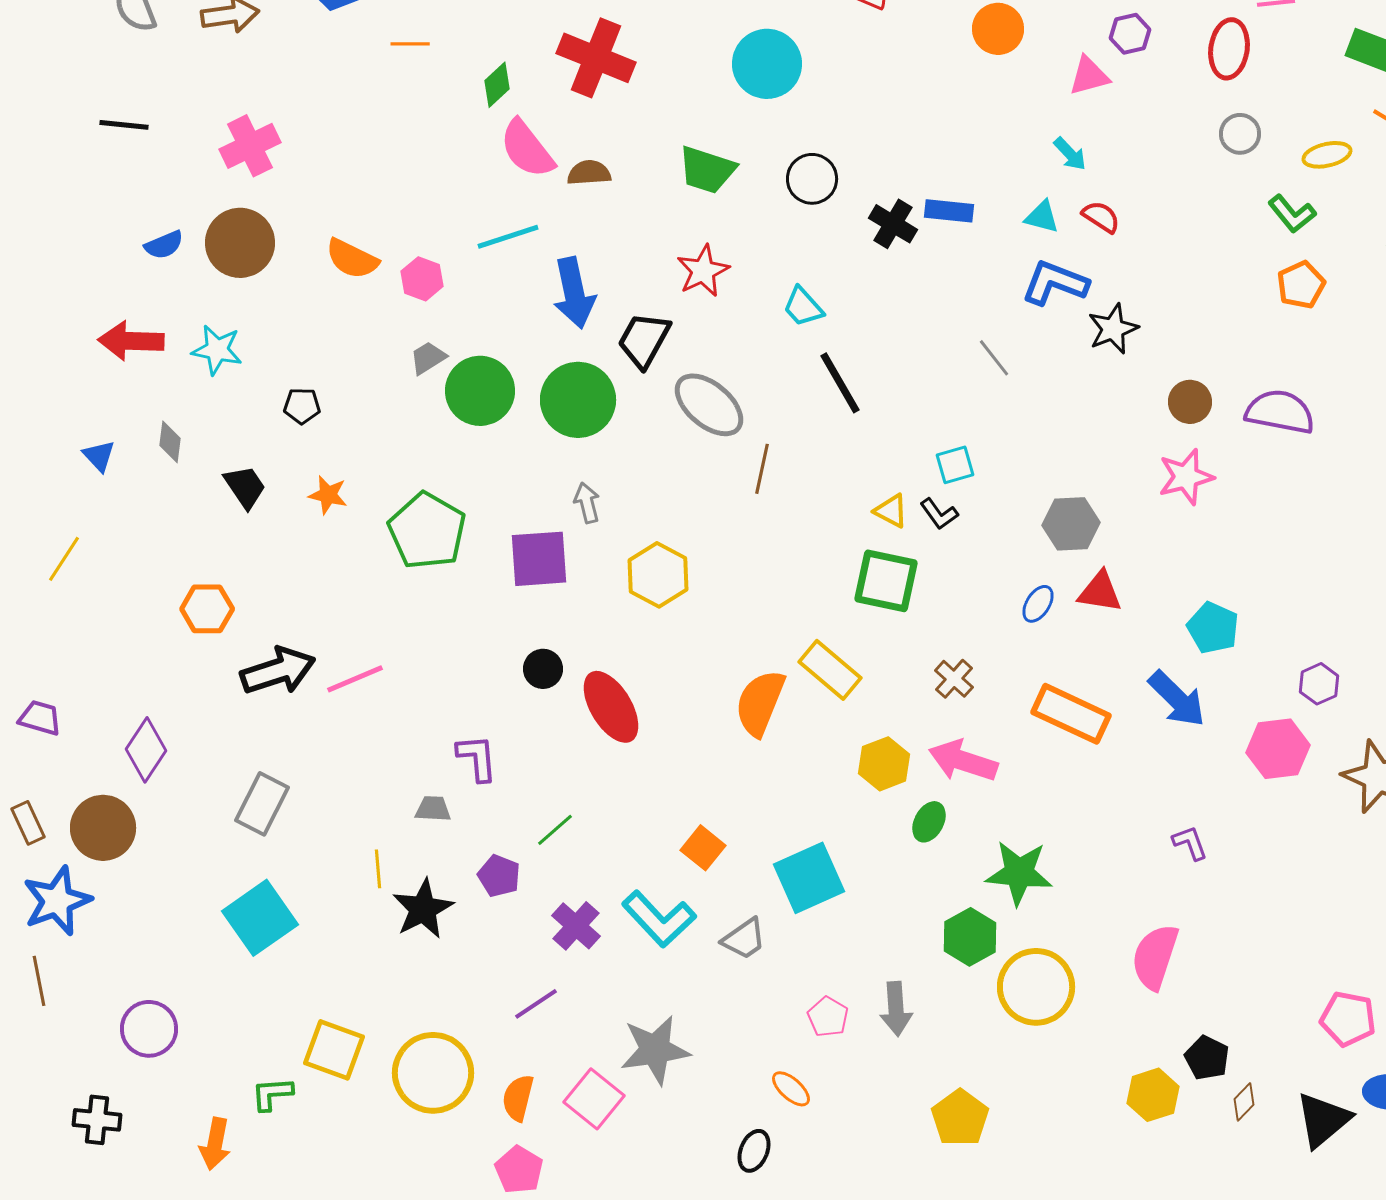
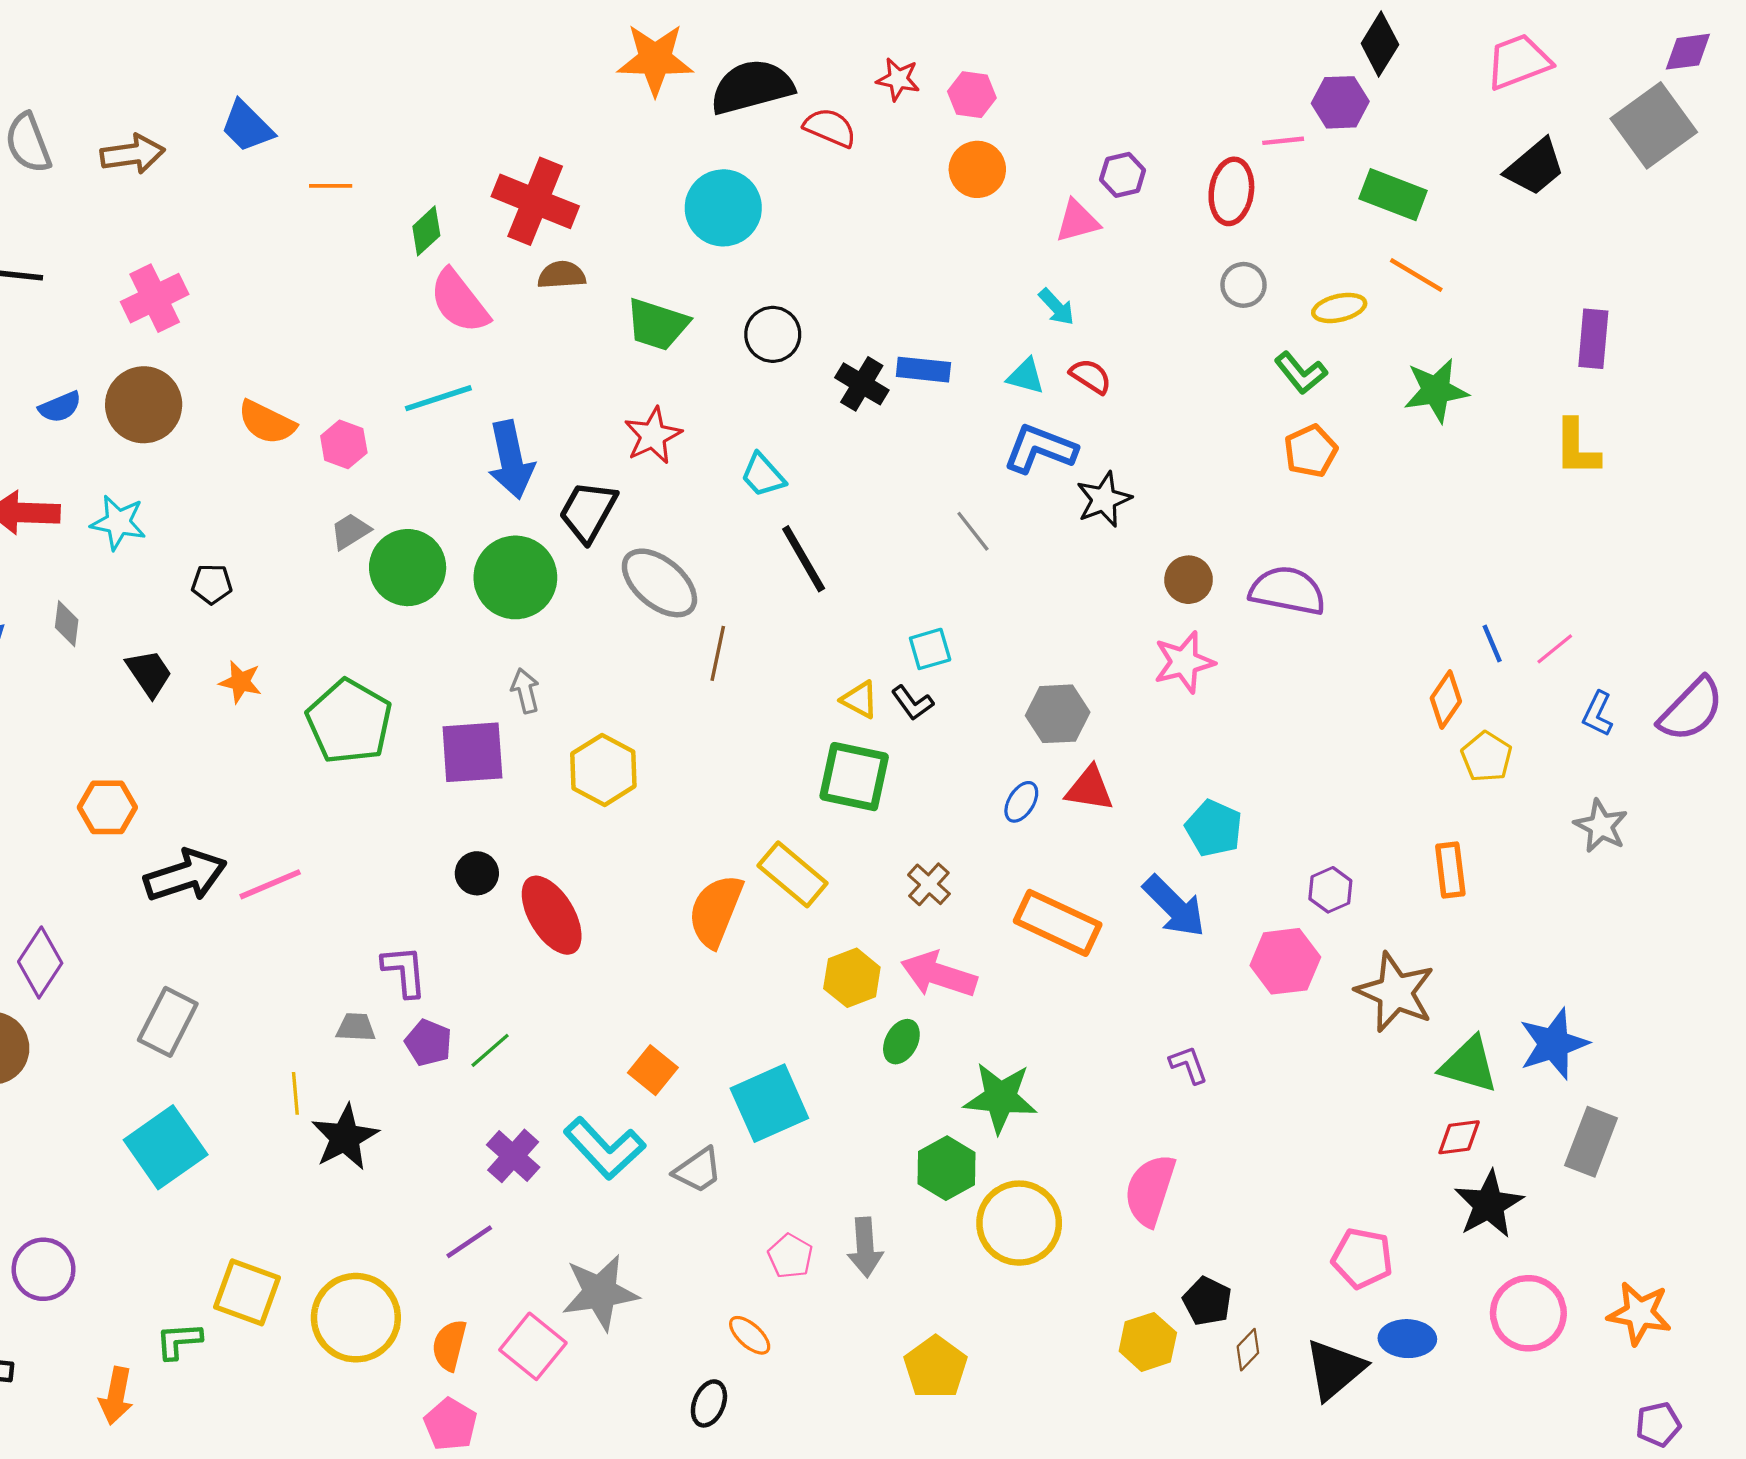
brown semicircle: (589, 173) -> (562, 275), moved
purple pentagon: (499, 876) -> (428, 1043), moved

